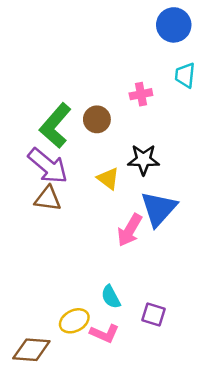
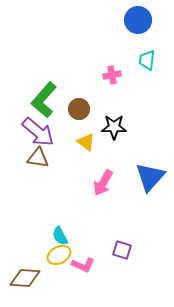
brown circle: (97, 119) -> (79, 109), moved
blue triangle: (159, 209) -> (150, 177), moved
cyan semicircle: (111, 297) -> (60, 236), moved

